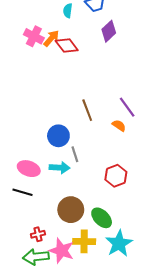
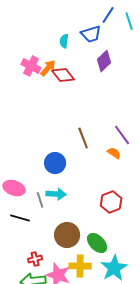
gray line: (75, 154) -> (40, 200), moved
pink ellipse: (29, 169) -> (14, 188), moved

